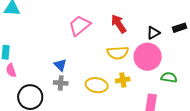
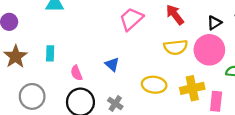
pink semicircle: (11, 70) -> (76, 73), moved
yellow cross: (123, 80) -> (192, 88), moved, size x1.5
gray cross: (61, 83) -> (115, 104), moved, turned 32

